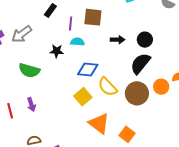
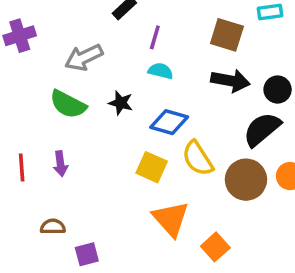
brown square: (93, 17) -> (227, 35), moved
gray arrow: (22, 34) -> (84, 57), moved
black arrow: (118, 40) -> (230, 81), size x1.5
black star: (57, 51) -> (121, 103), moved
yellow square: (83, 97) -> (152, 167), turned -36

